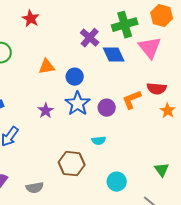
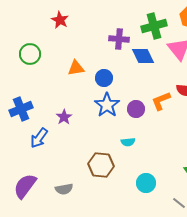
purple cross: (90, 38) -> (119, 39), turned -36
purple star: (46, 111) -> (64, 117), moved

